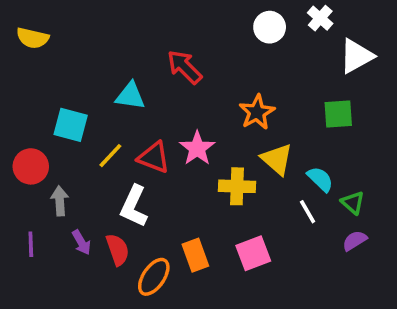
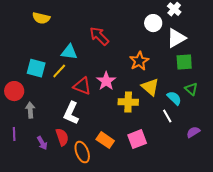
white circle: (270, 27) -> (153, 23), moved
yellow semicircle: (33, 38) -> (41, 18), moved
white triangle: (356, 56) -> (176, 38), moved
yellow line: (110, 156) -> (59, 71), moved
green triangle: (353, 203) -> (191, 89), moved
purple arrow: (81, 242) -> (42, 143), moved
orange rectangle: (195, 255) -> (105, 140), turned -36
orange ellipse: (154, 277) -> (82, 152), turned -55

